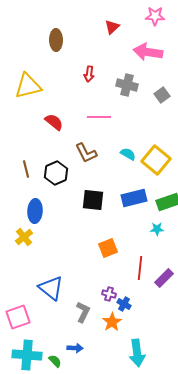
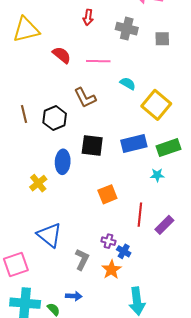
gray square: (162, 95) -> (162, 39), turned 35
red semicircle: (54, 122) -> (62, 55), moved
cyan semicircle: (128, 154) -> (128, 83), moved
blue ellipse: (35, 211) -> (63, 162), moved
yellow cross: (24, 237) -> (38, 183), moved

